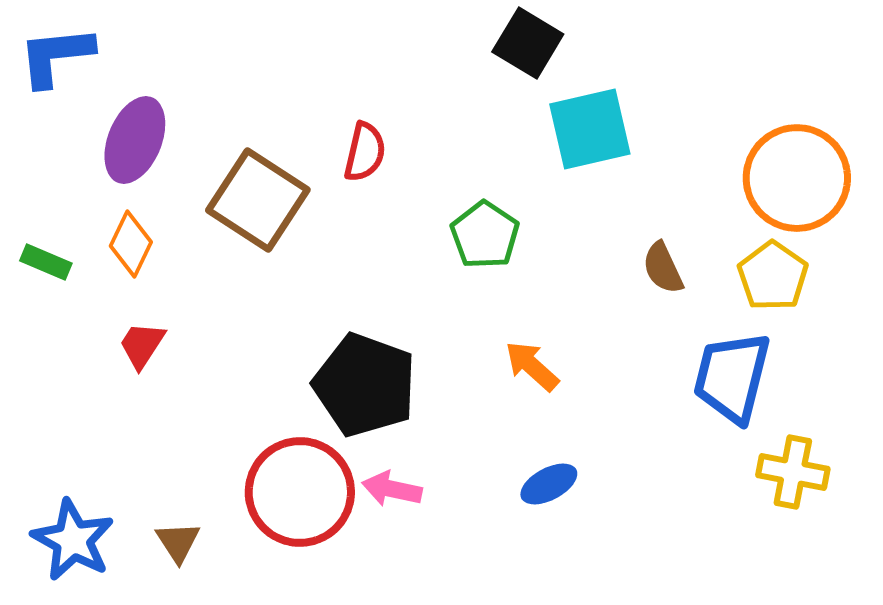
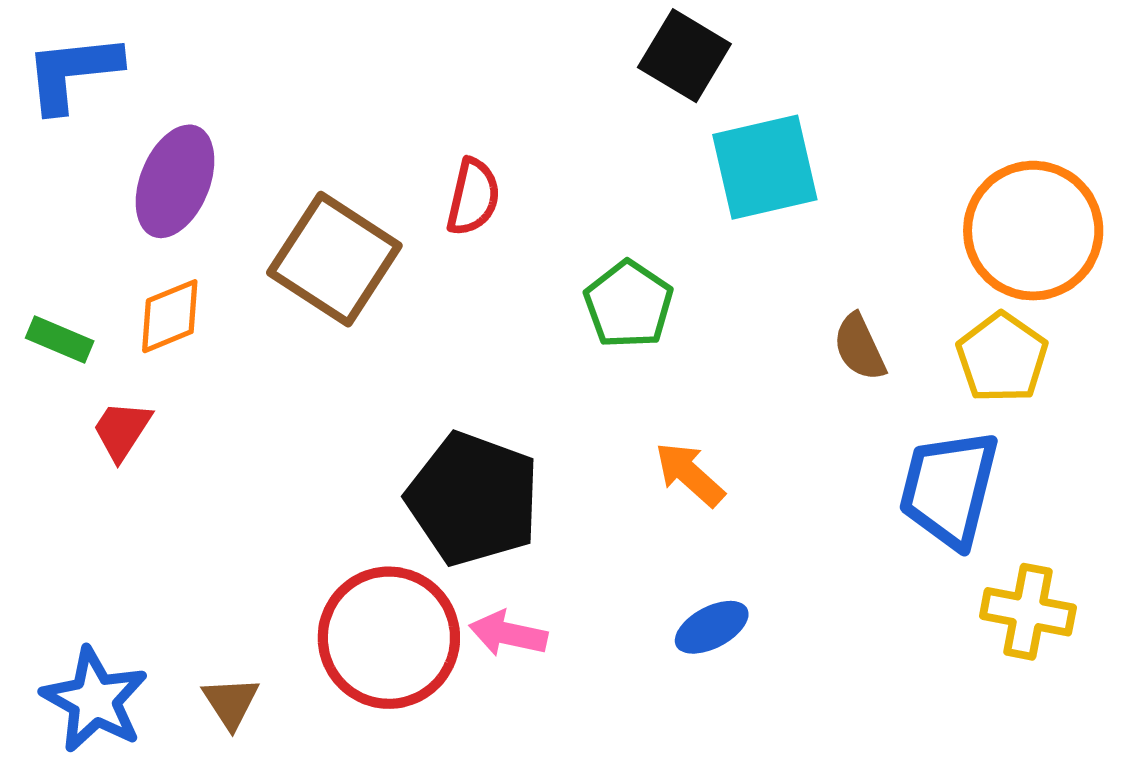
orange diamond: (131, 244) -> (170, 316), turned 42
red trapezoid: (142, 345) -> (122, 430), moved

